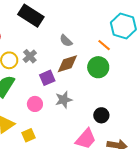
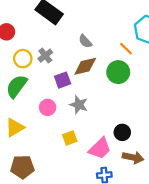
gray star: (64, 100) -> (79, 105), turned 30
black circle: (101, 115) -> (122, 132), moved
yellow square: (29, 135) -> (70, 138), moved

